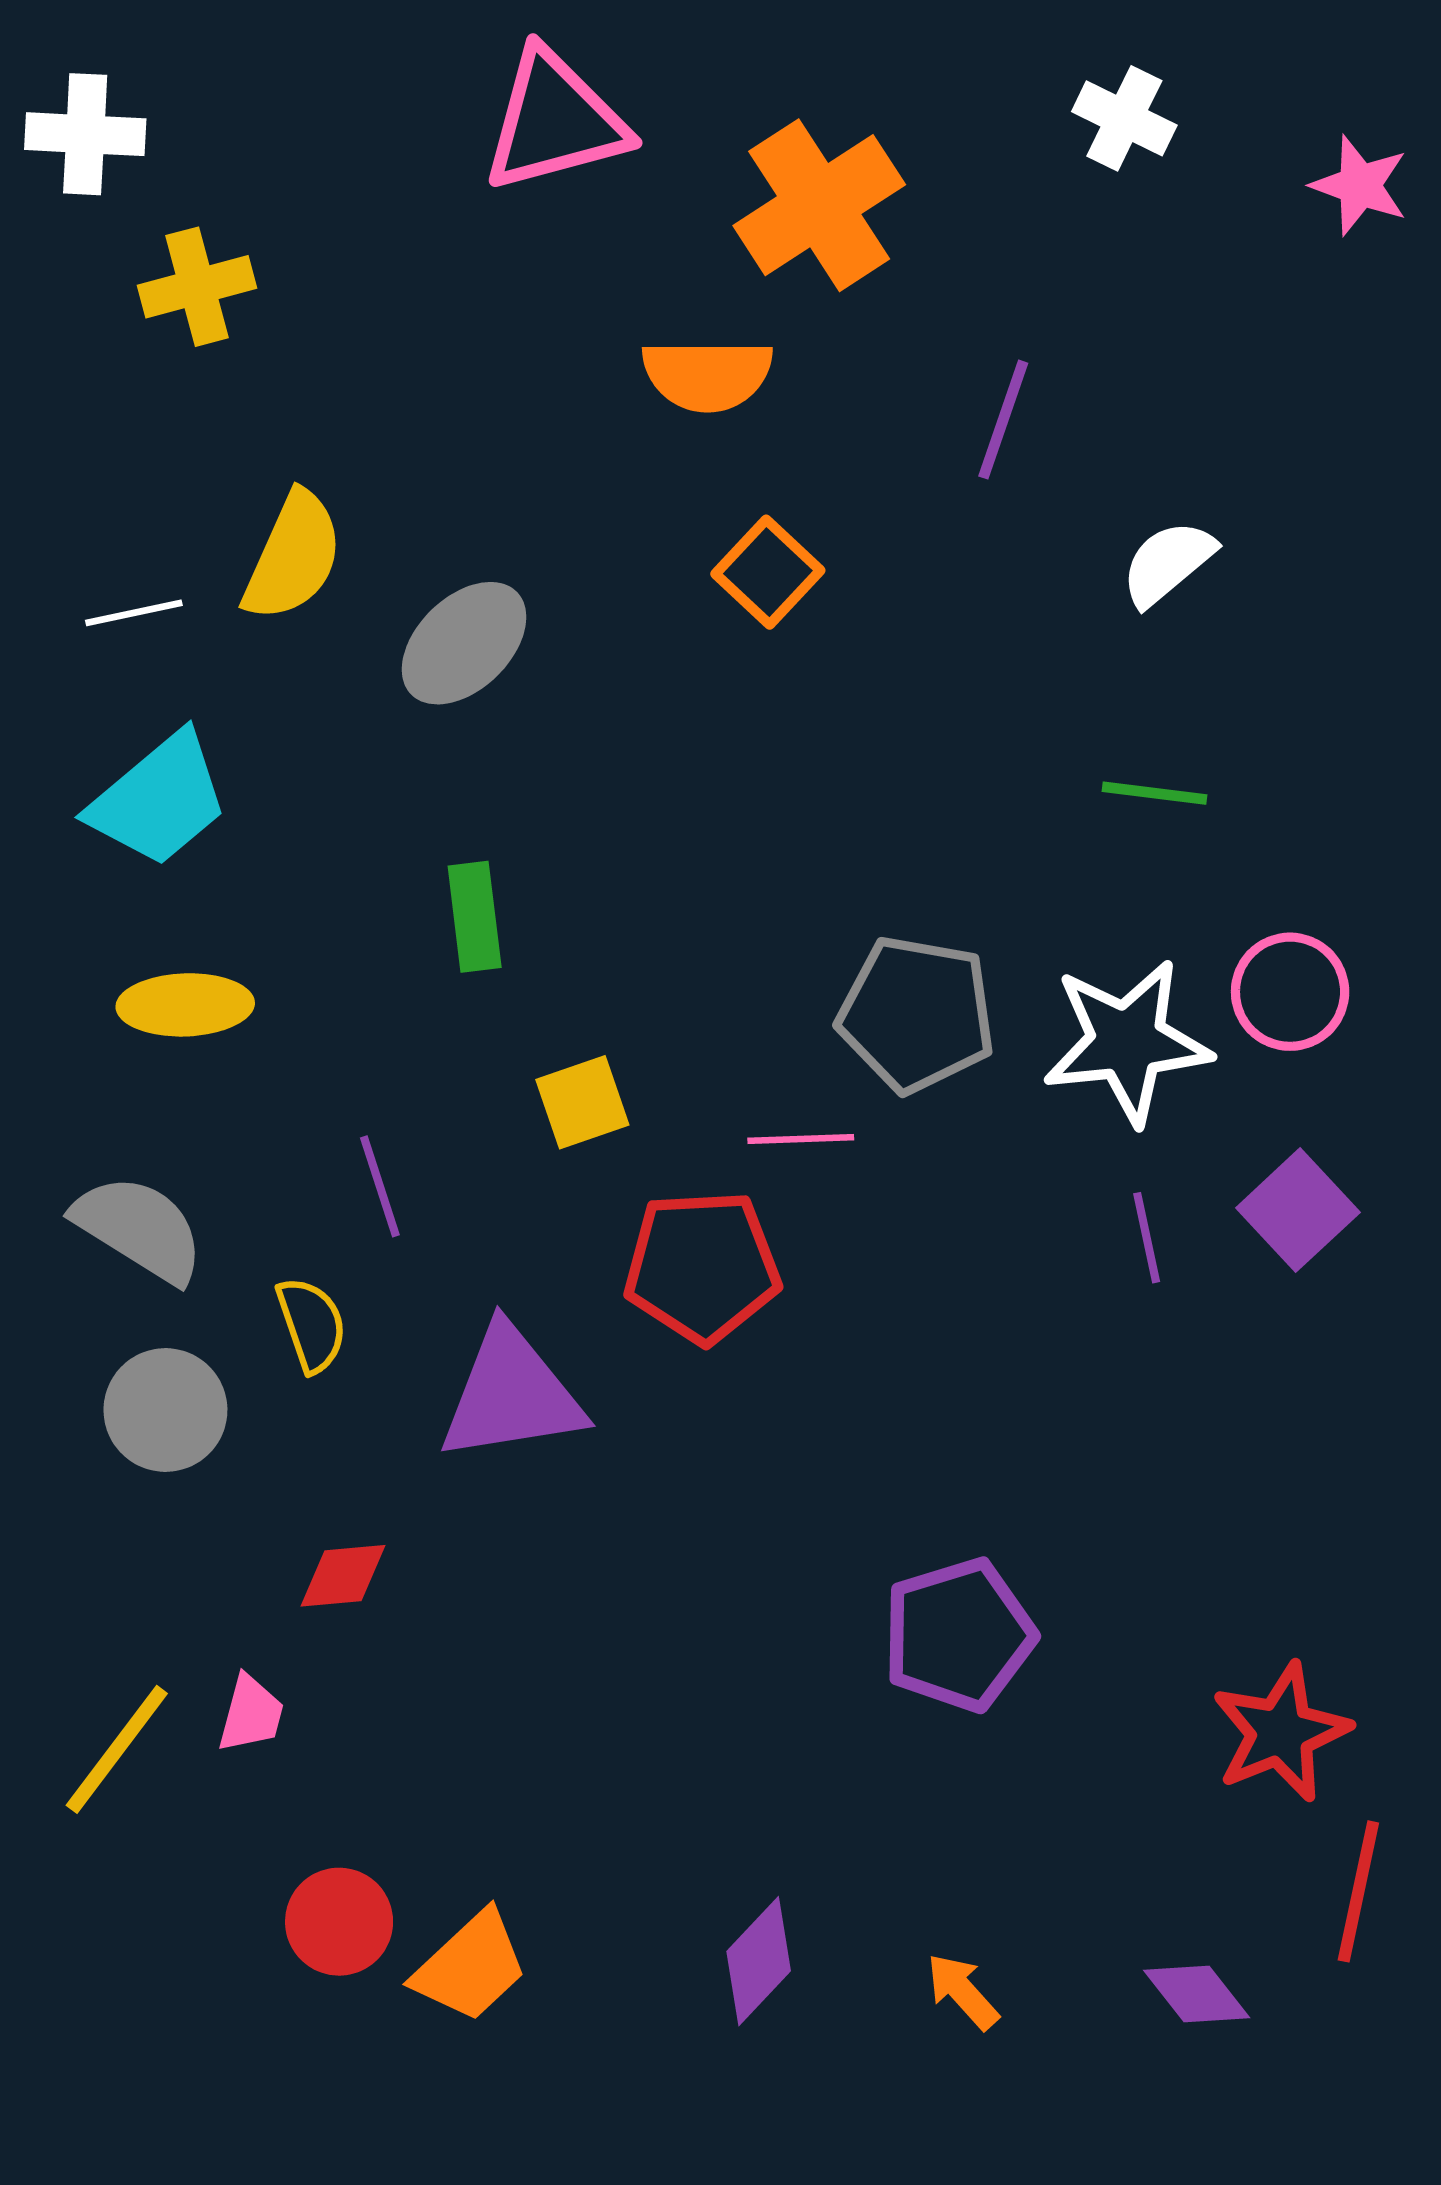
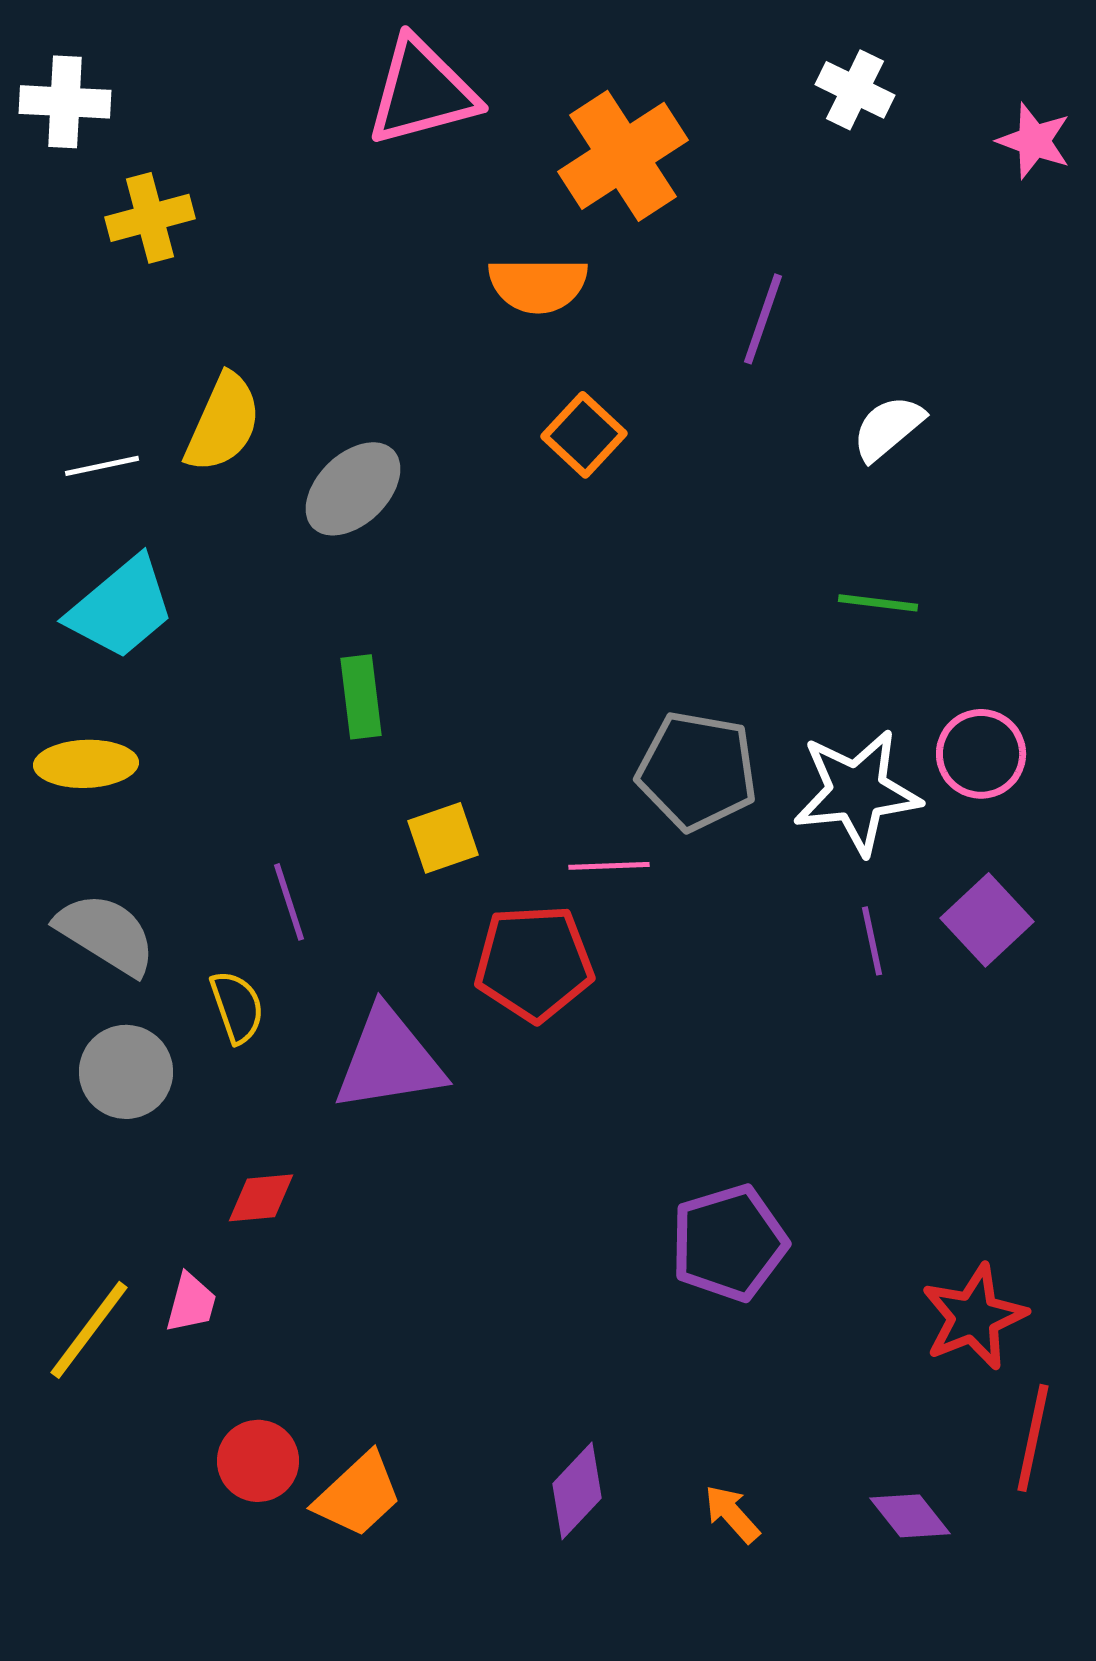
yellow ellipse: (185, 1005) -> (86, 764), moved

